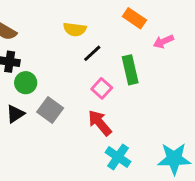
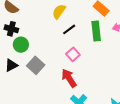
yellow semicircle: (75, 29) -> (59, 11), turned 112
green rectangle: (130, 70) -> (96, 31), moved

